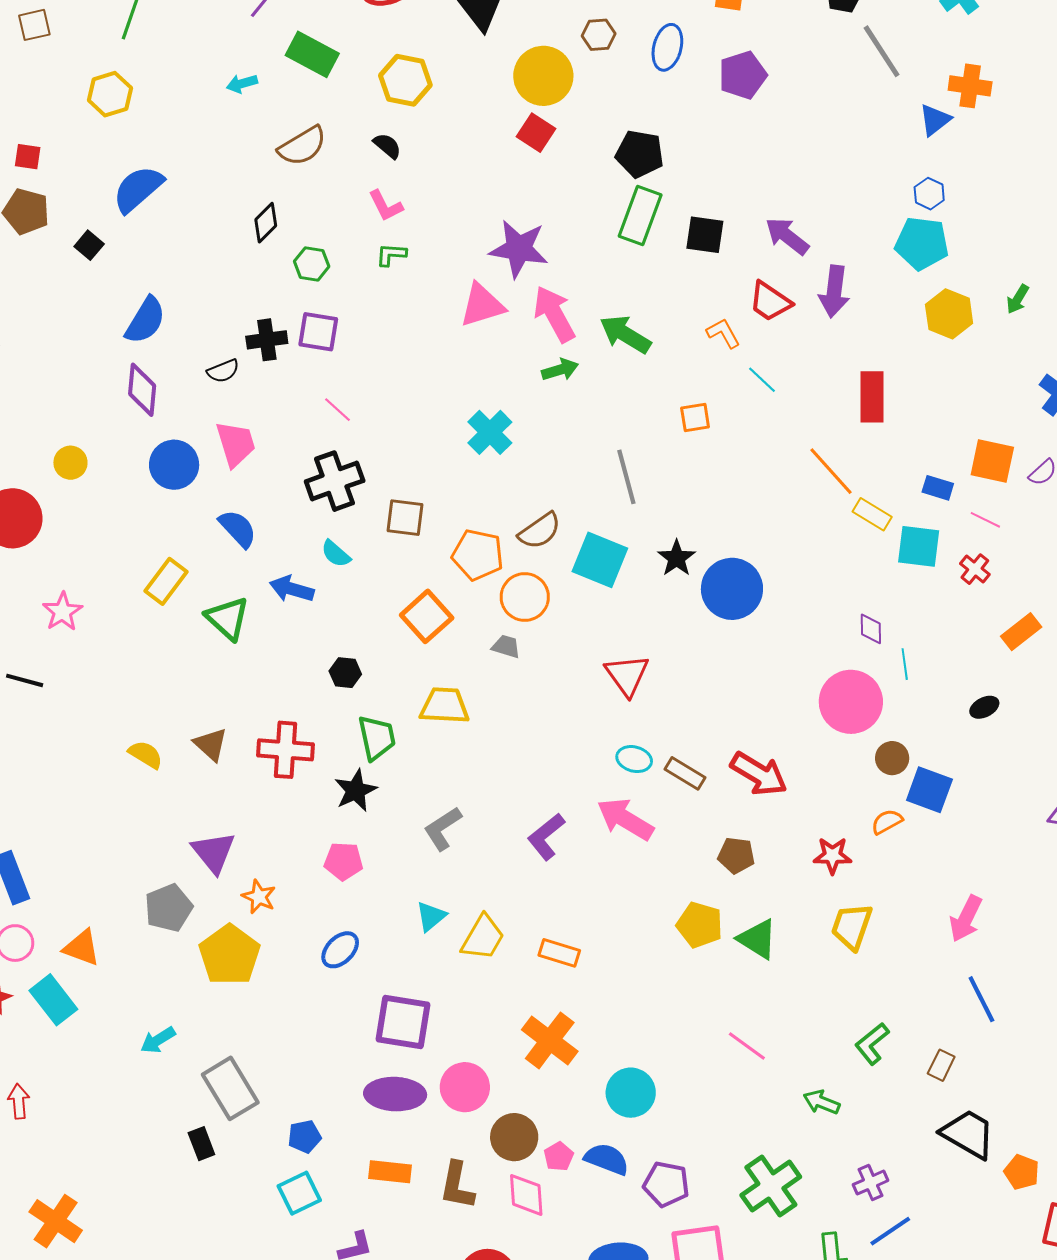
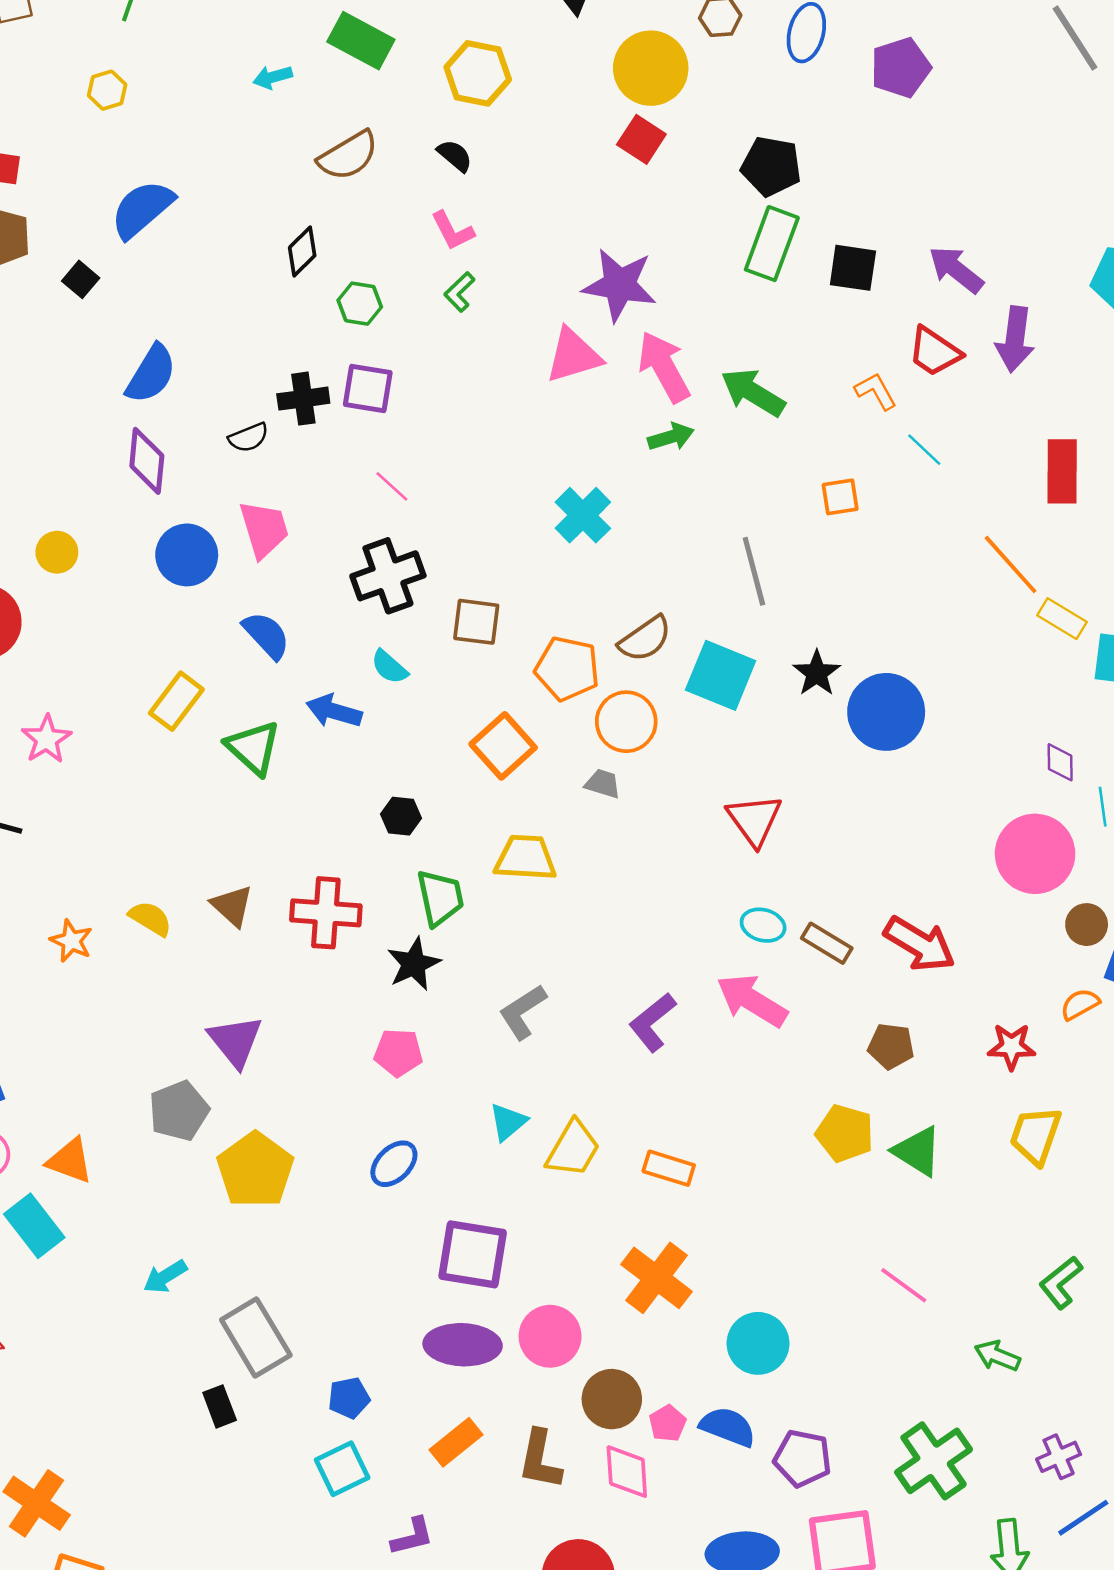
yellow hexagon: (110, 94) -> (107, 90), size x0.7
green L-shape: (391, 255) -> (459, 292), turned -48
orange star: (259, 897) -> (71, 941), moved
orange rectangle: (390, 1172) -> (456, 1442), turned -45

